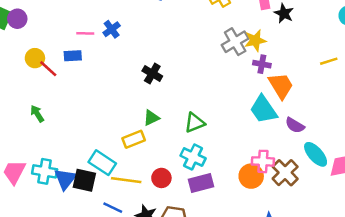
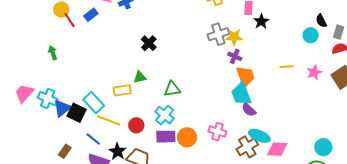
blue rectangle: (73, 56) -> (91, 15), turned -48
cyan trapezoid: (263, 110) -> (241, 94), moved
cyan ellipse: (316, 154) -> (259, 136), turned -40
brown cross: (285, 173) -> (247, 147), moved
orange circle: (251, 176) -> (187, 137), moved

